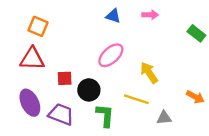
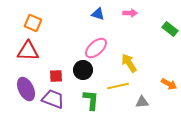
red square: (65, 78) -> (56, 76), moved
black circle: (89, 90) -> (83, 70), moved
yellow line: (136, 99) -> (118, 86), turned -30

